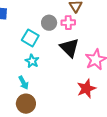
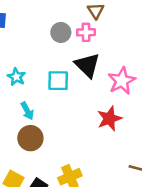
cyan square: (30, 38) -> (58, 81), moved, turned -30
cyan star: (32, 61) -> (16, 77), moved

